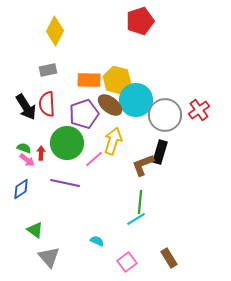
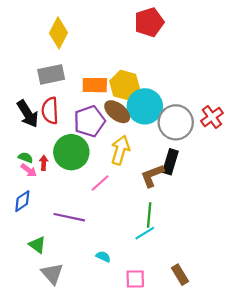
gray rectangle: (48, 70) -> (51, 74), size x1.4
pink line: (94, 159) -> (100, 183), moved
purple line: (65, 183) -> (69, 217), moved
pink square: (127, 262) -> (135, 279), turned 36

